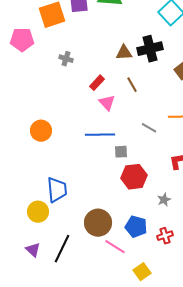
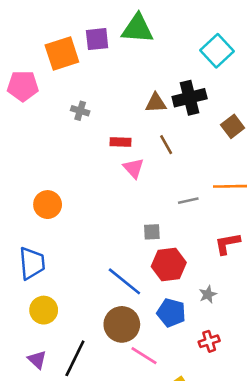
red rectangle: (97, 83) -> (121, 142), turned 49
gray line: (149, 128) -> (188, 201), turned -42
blue line: (100, 135) -> (124, 281), moved, turned 40
blue trapezoid: (57, 190) -> (32, 263), moved
blue pentagon: (136, 227) -> (171, 313), moved

